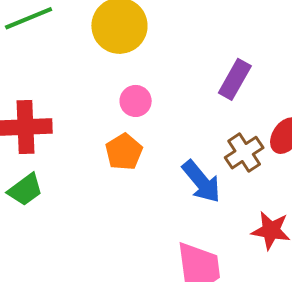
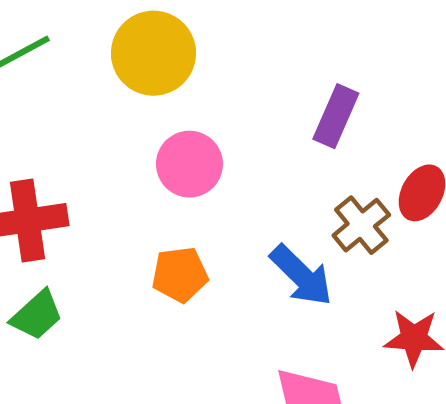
pink circle: (136, 101) -> (189, 164), size x1.4
orange pentagon: (124, 152) -> (180, 275), moved, turned 30

